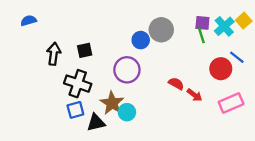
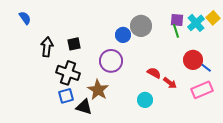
blue semicircle: (29, 21) -> (25, 18), turned 72
blue line: (237, 57) -> (205, 67), moved
cyan circle: (127, 112) -> (145, 100), moved
black triangle: (96, 122) -> (84, 107), turned 30

